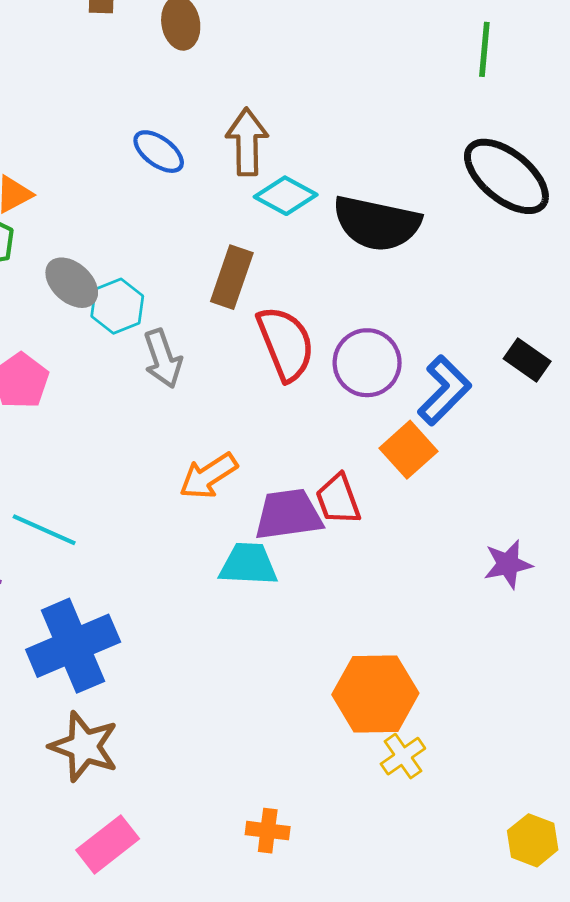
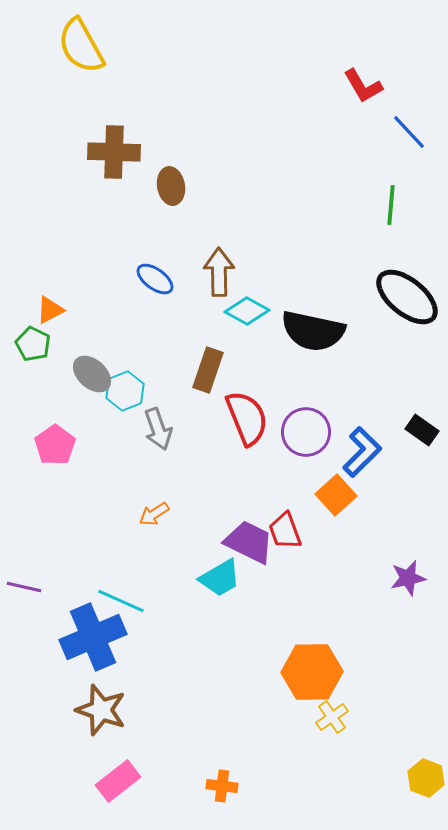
orange arrow: (208, 476) -> (154, 514), moved, size x0.7
purple trapezoid: (288, 515) -> (249, 542), turned 34
cyan line: (44, 530) -> (121, 601), moved
cyan trapezoid: (248, 564) -> (220, 578), turned 147
orange cross: (268, 831) -> (222, 786), moved

